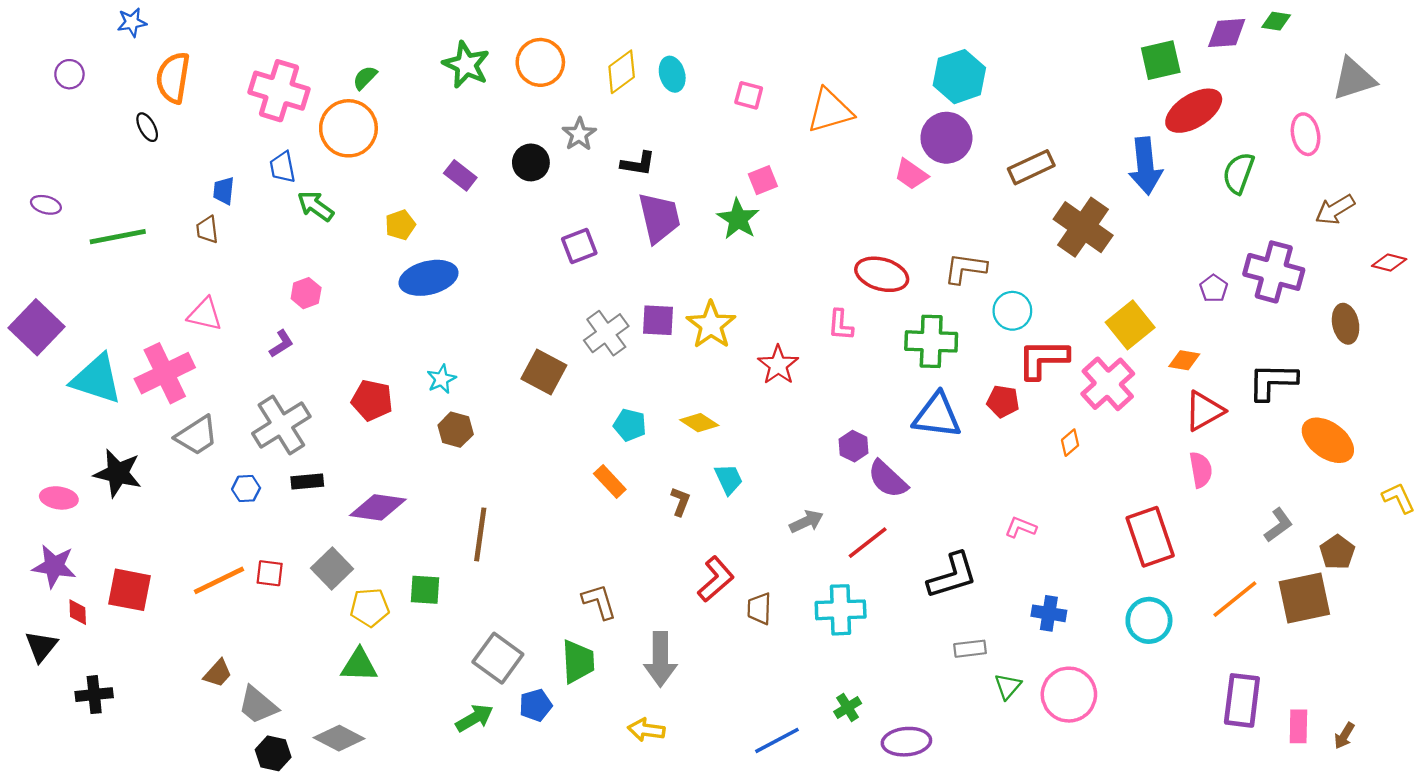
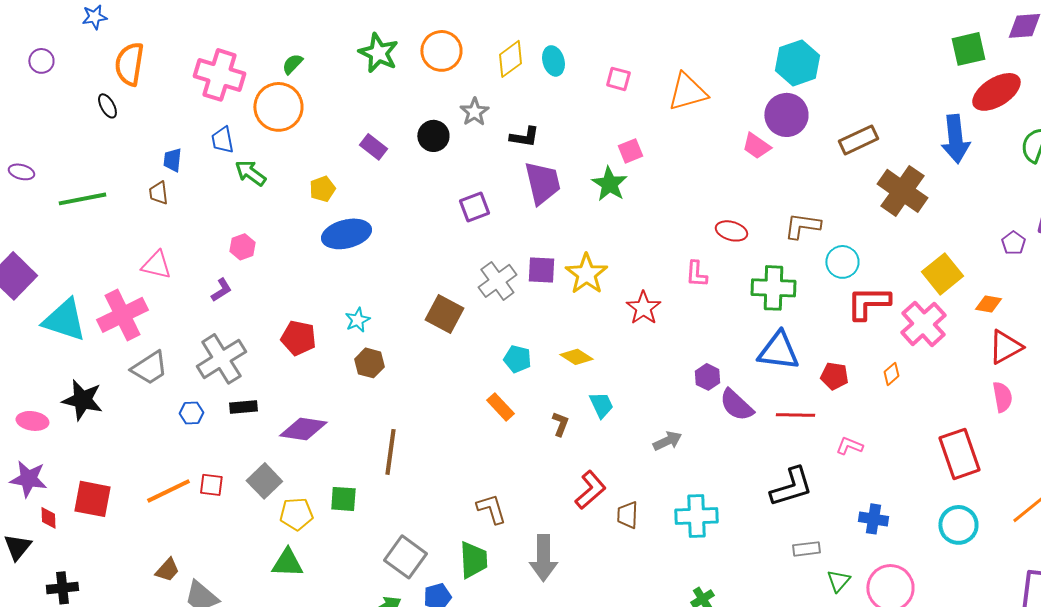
red ellipse: (882, 274) -> (731, 231), size x0.7
red pentagon: (1003, 401) -> (834, 376), moved
red line: (868, 543) -> (795, 415), moved, turned 39

